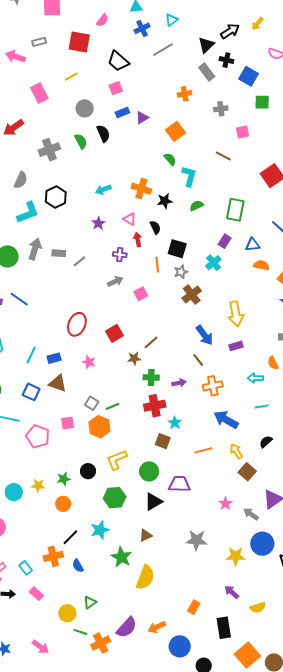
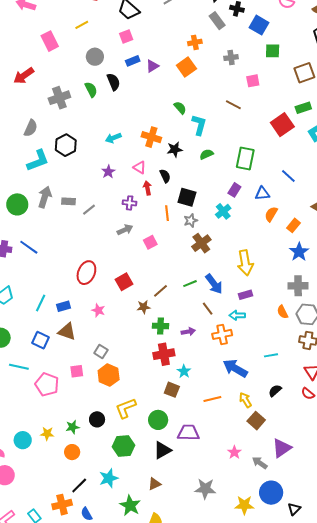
orange square: (176, 131) -> (186, 67), moved
orange semicircle: (261, 265) -> (271, 214), turned -70
cyan arrow: (255, 378) -> (237, 315), moved
green line: (113, 406) -> (190, 284), moved

